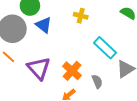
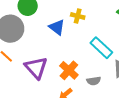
blue triangle: (44, 25) -> (57, 27), moved
gray semicircle: (97, 81) -> (94, 81), turned 104

